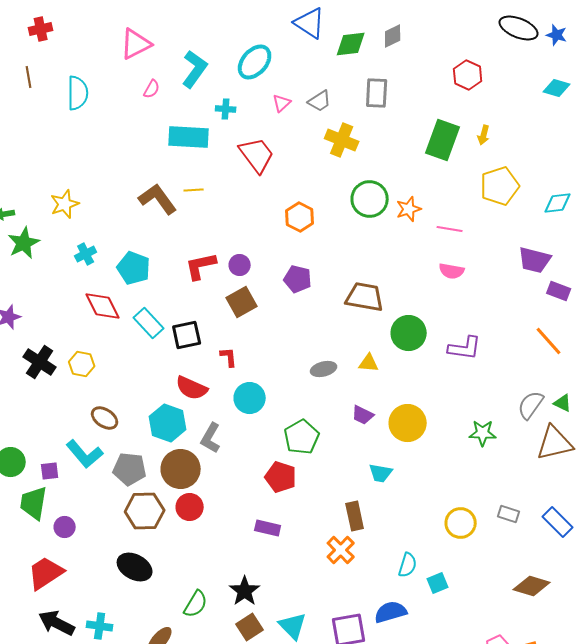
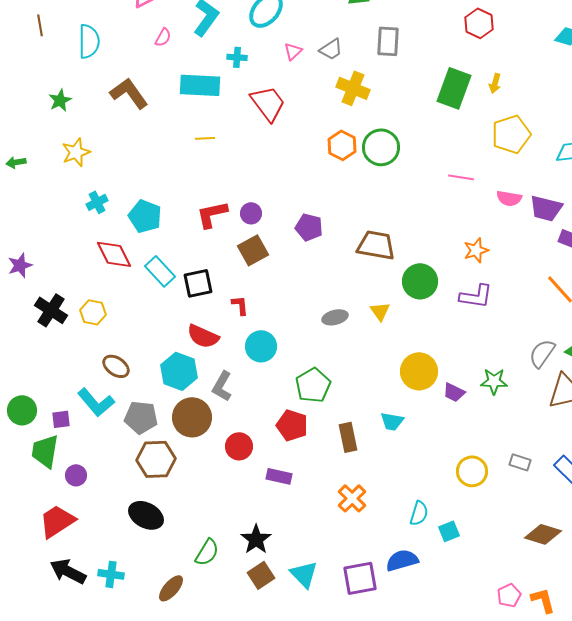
brown L-shape: (158, 199) -> (129, 93), moved
orange star: (409, 209) -> (476, 250), moved
orange hexagon: (300, 217) -> (342, 145), moved
green star: (24, 243) -> (60, 100), moved, size x0.7
pink semicircle: (452, 271) -> (509, 198), moved
yellow triangle: (369, 363) -> (380, 311), turned 50
purple trapezoid: (363, 415) -> (454, 392), moved
red circle: (190, 507) -> (239, 446), moved
brown rectangle: (355, 516) -> (348, 437), moved

